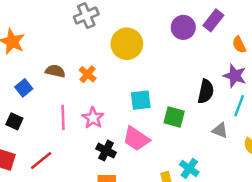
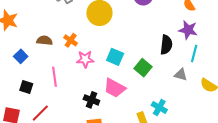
cyan square: (141, 100) -> (115, 57), turned 36
green square: (174, 117) -> (143, 68), turned 30
pink star: (93, 118) -> (85, 59), moved, turned -30
black square: (14, 121) -> (26, 87), moved

